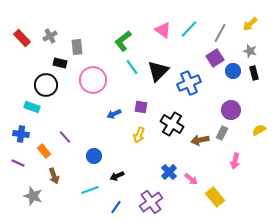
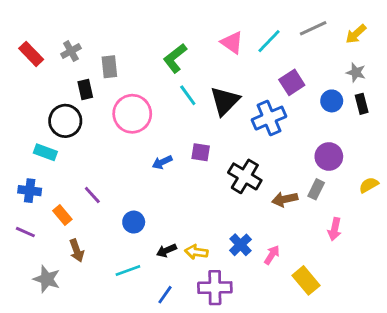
gray line: (220, 33) -> (313, 28), moved, turned 36
purple square: (215, 58) -> (292, 82), moved
black rectangle: (60, 63) -> (85, 90), turned 64
yellow arrow: (139, 135) -> (196, 252), moved, turned 77
pink arrow: (191, 179) -> (272, 255), turned -96
purple cross: (151, 202) -> (215, 288), turned 35

